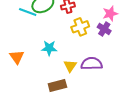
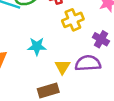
purple cross: (104, 29) -> (101, 39), moved

